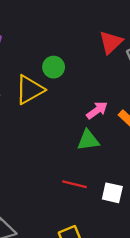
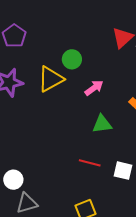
pink arrow: (97, 110) -> (94, 88), moved

